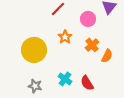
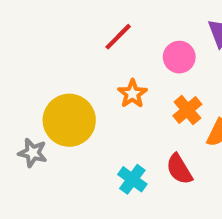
red semicircle: (87, 83) -> (179, 169), moved
gray star: (35, 86) -> (33, 153), moved

